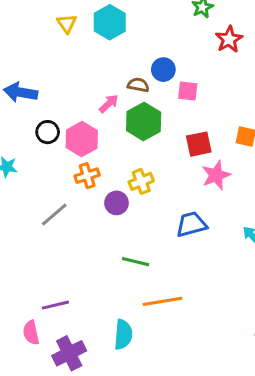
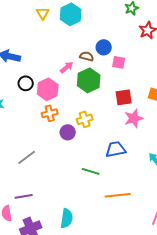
gray line: (54, 215) -> (27, 157), moved
green line: (136, 262) -> (91, 171), moved
orange line: (163, 301) -> (118, 195), moved

